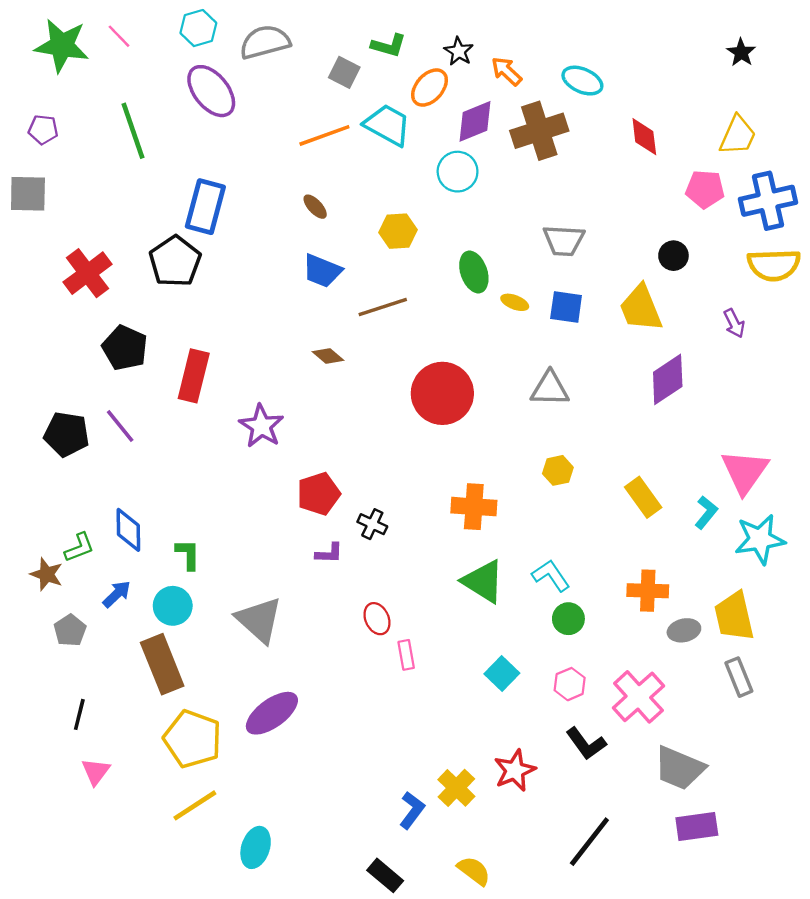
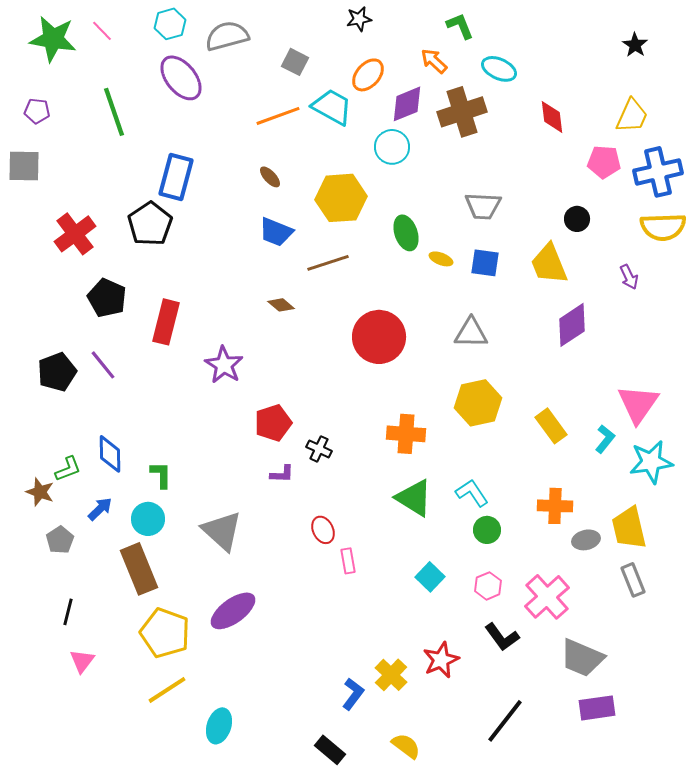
green L-shape: (389, 46) -> (460, 26), moved, turned -128
black star: (459, 51) -> (359, 19), moved, turned 30
yellow hexagon: (398, 231) -> (341, 198), size x1.6
black pentagon: (66, 434) -> (57, 372), turned -30
yellow hexagon: (558, 470) -> (478, 403), size x1.8

